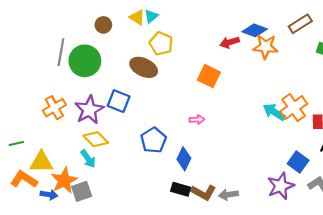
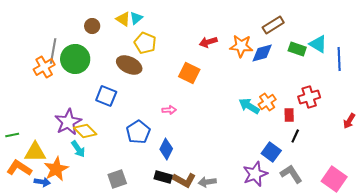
blue diamond: (255, 30) -> (262, 53), moved, turned -35
orange cross: (54, 108) -> (44, 67), moved
orange cross: (294, 108) -> (267, 102), size x0.7
purple star: (89, 110) -> (68, 122), moved
pink arrow: (197, 120) -> (169, 110), moved
gray square: (82, 191) -> (117, 179), moved

